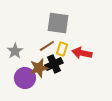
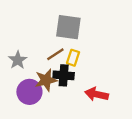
red arrow: (82, 53) -> (97, 94), moved
black cross: (54, 64) -> (64, 75), turned 30

